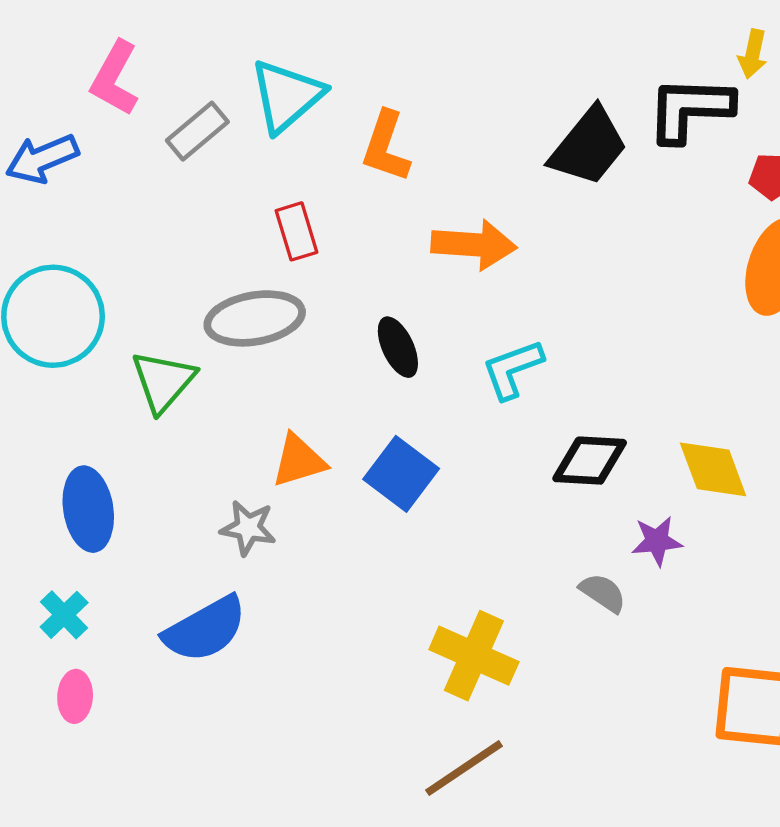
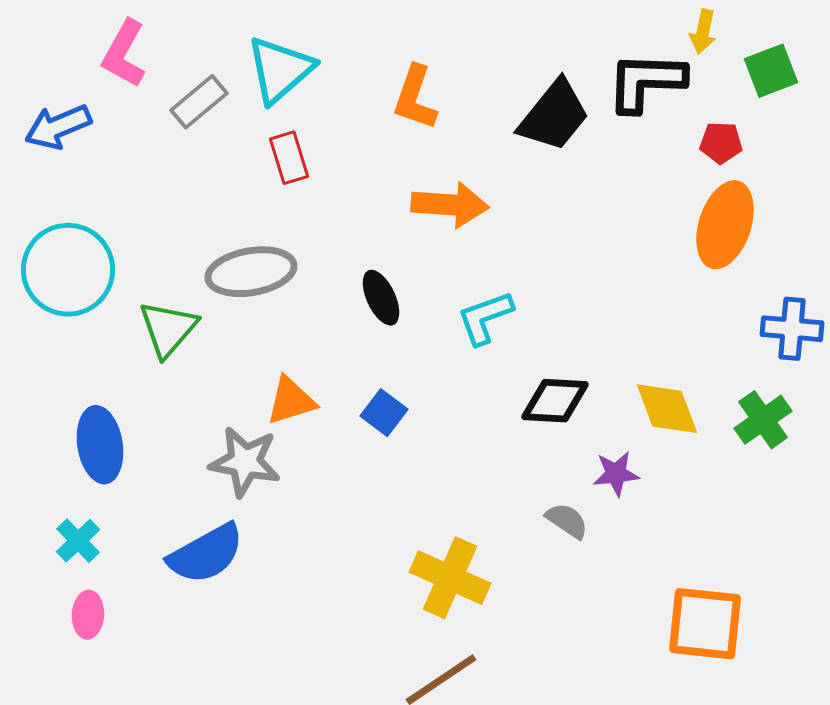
orange L-shape: (386, 147) -> (415, 98), moved
red rectangle: (297, 231) -> (289, 158), moved
blue square: (401, 474) -> (384, 413), size x0.7
gray star: (248, 528) -> (245, 462), size x1.4

